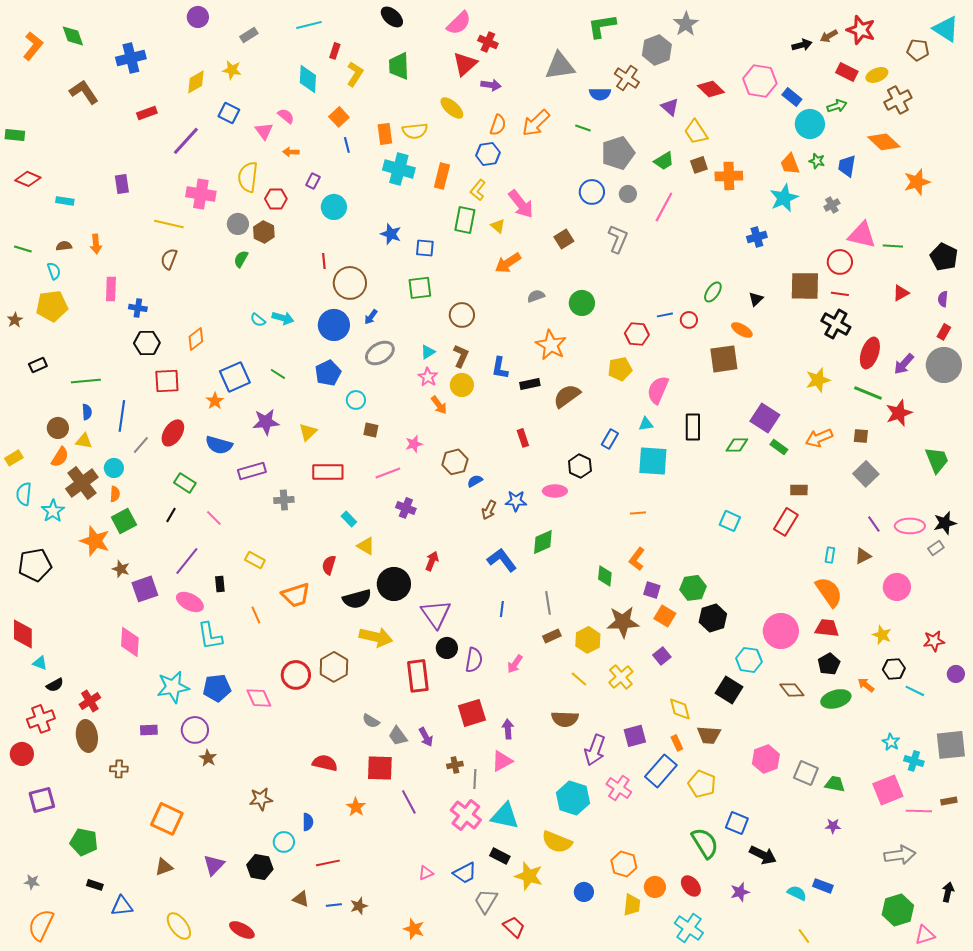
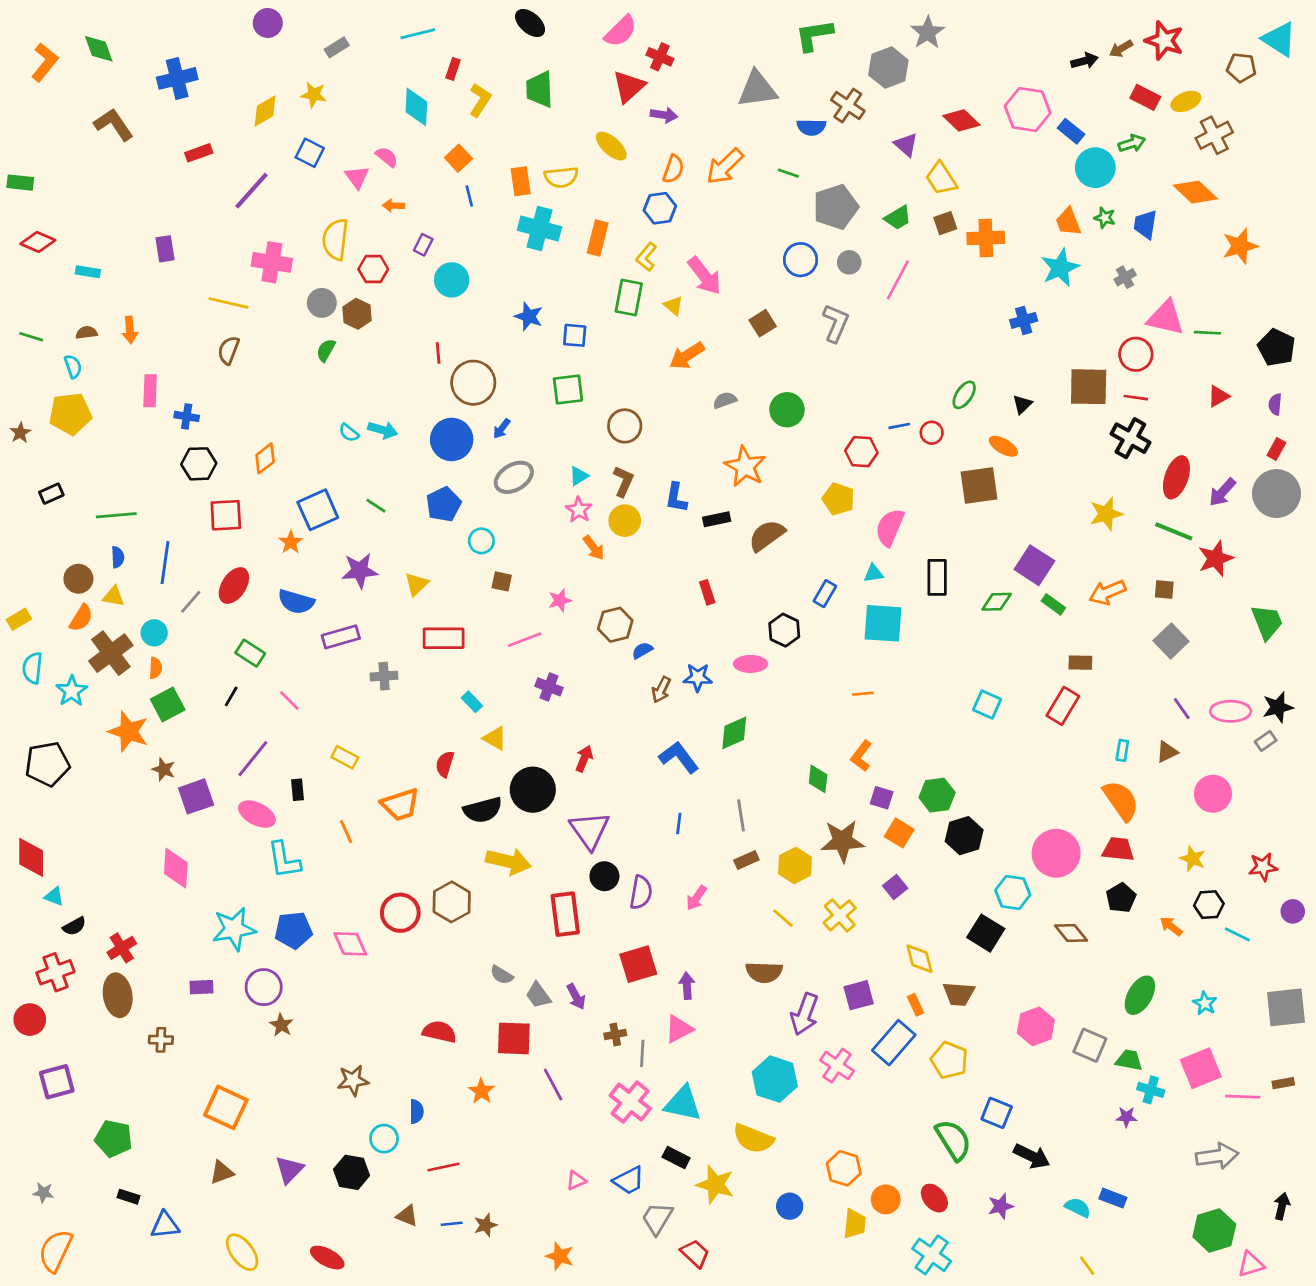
yellow pentagon: (620, 369) -> (838, 499), turned 30
green ellipse: (836, 699) -> (1140, 995), moved, turned -44
cyan cross: (914, 761) -> (1151, 1090), moved

